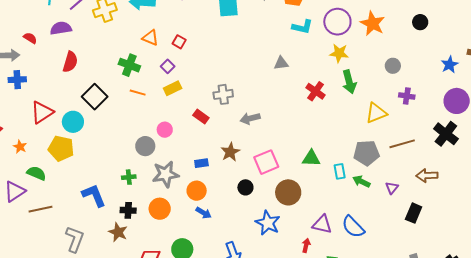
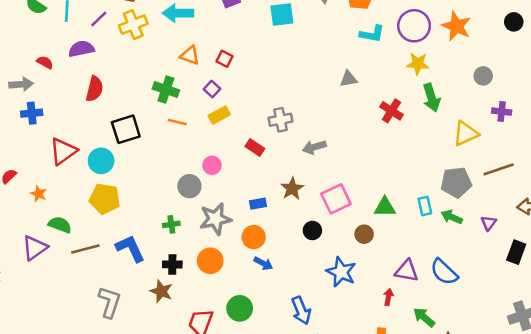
black square: (95, 97) -> (126, 129), turned 30
yellow pentagon: (61, 148) -> (105, 199), moved
green triangle: (311, 158) -> (385, 207), moved
brown circle: (288, 192) -> (364, 234), size x0.6
brown line: (40, 209) -> (85, 249), moved

